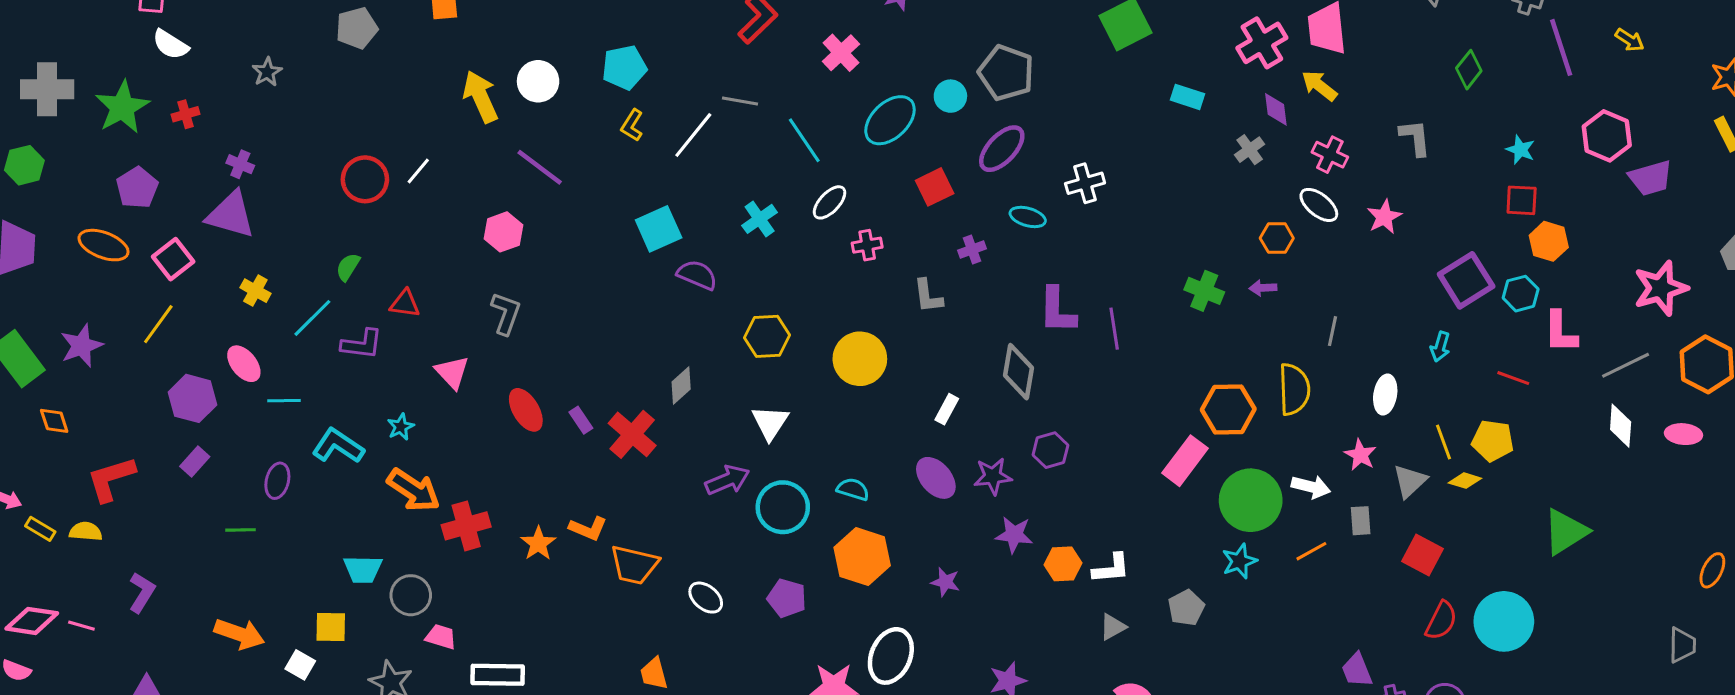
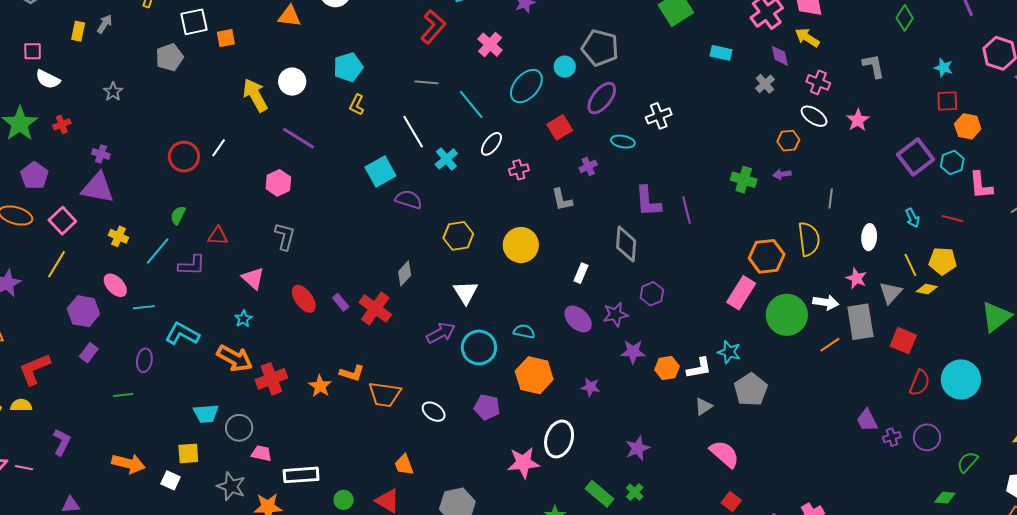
white line: (693, 135) -> (413, 132), moved, turned -64
cyan arrow: (1440, 347) -> (912, 218), moved, turned -36
cyan star: (401, 427) -> (243, 319), moved
gray rectangle: (1361, 521) -> (860, 322), size x1.8
cyan star: (1239, 561) -> (729, 352), moved, turned -30
gray pentagon: (1186, 608) -> (751, 390), size x1.4

